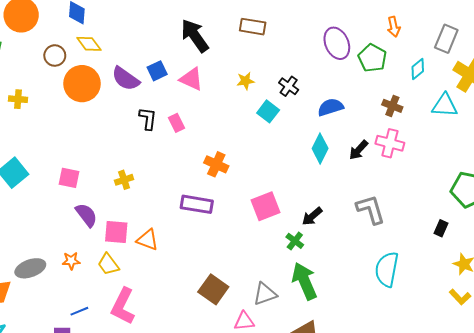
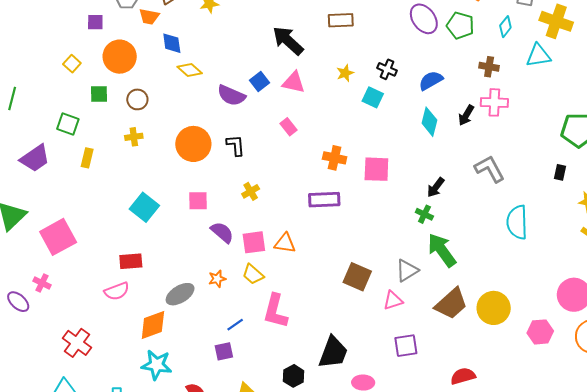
brown circle: (55, 56) -> (137, 99), moved
orange circle: (82, 84) -> (193, 144), moved
black L-shape: (148, 119) -> (236, 145), moved
pink square: (265, 206) -> (376, 169), moved, turned 36

